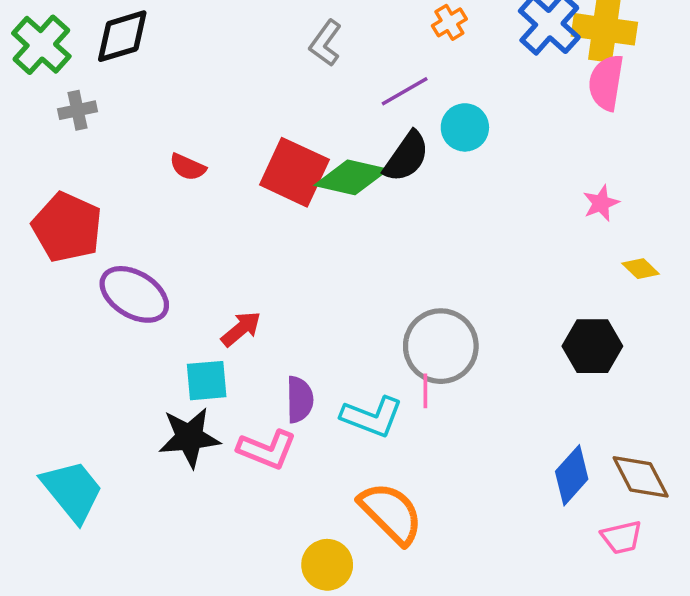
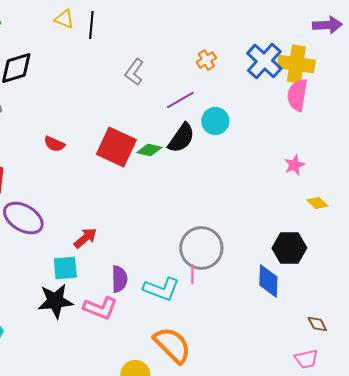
green diamond: (351, 177) -> (149, 150), size x0.6
blue diamond: (572, 475) -> (268, 281), moved, turned -40
brown diamond: (641, 477) -> (317, 324), size x0.6

